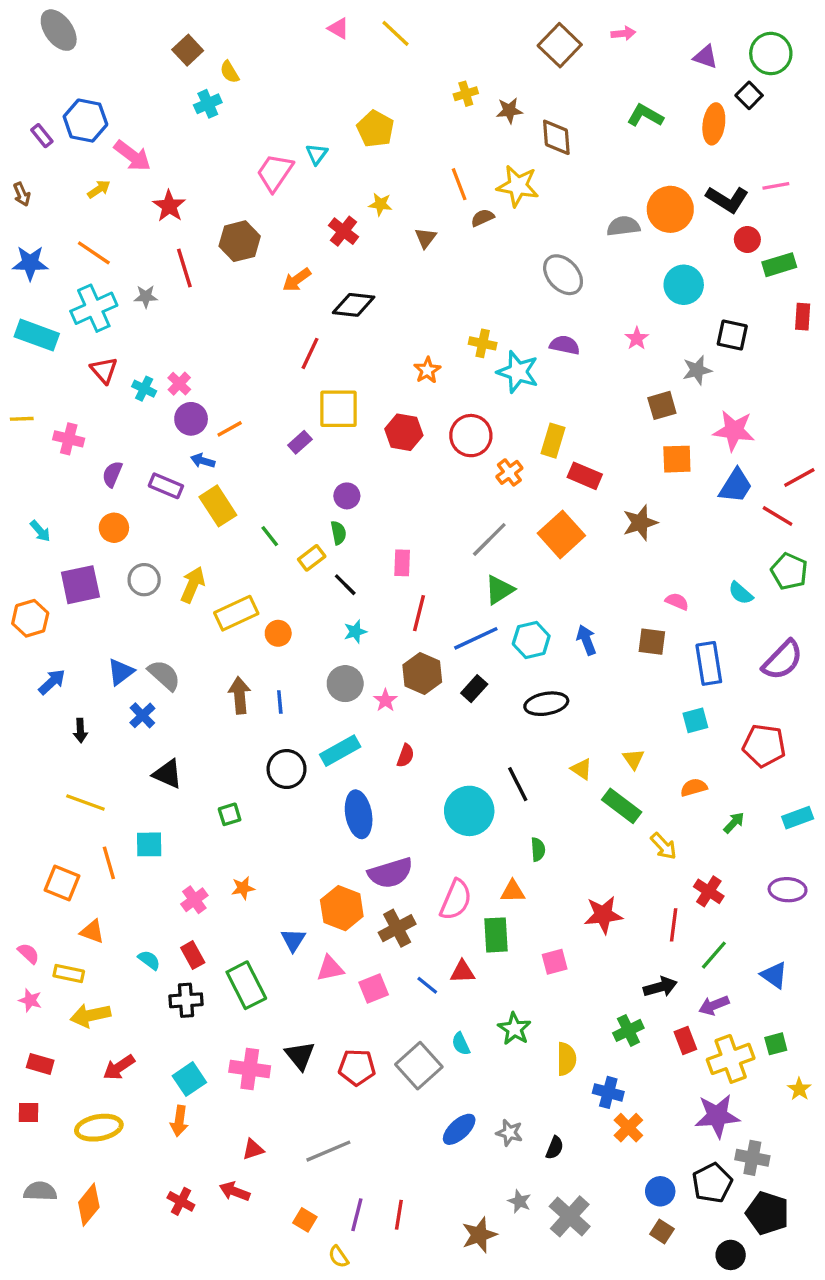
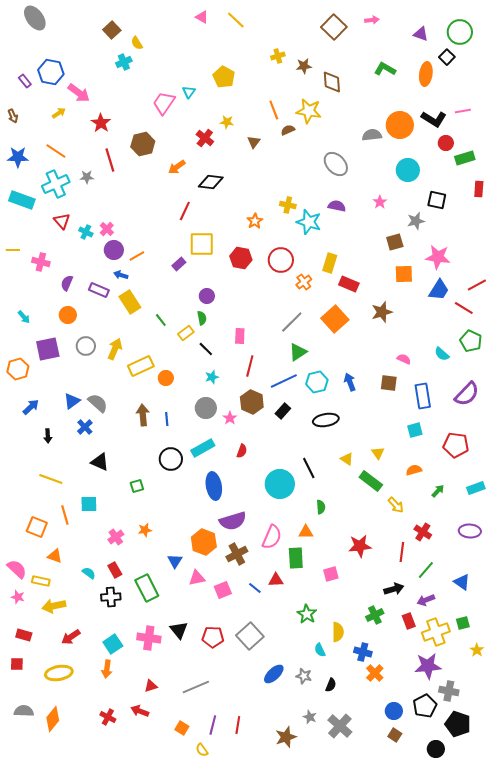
pink semicircle: (28, 953) -> (17, 569), size x1.5
cyan semicircle: (461, 1044) -> (320, 650), moved

